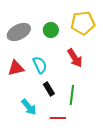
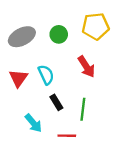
red triangle: (16, 68) -> (18, 78), turned -42

